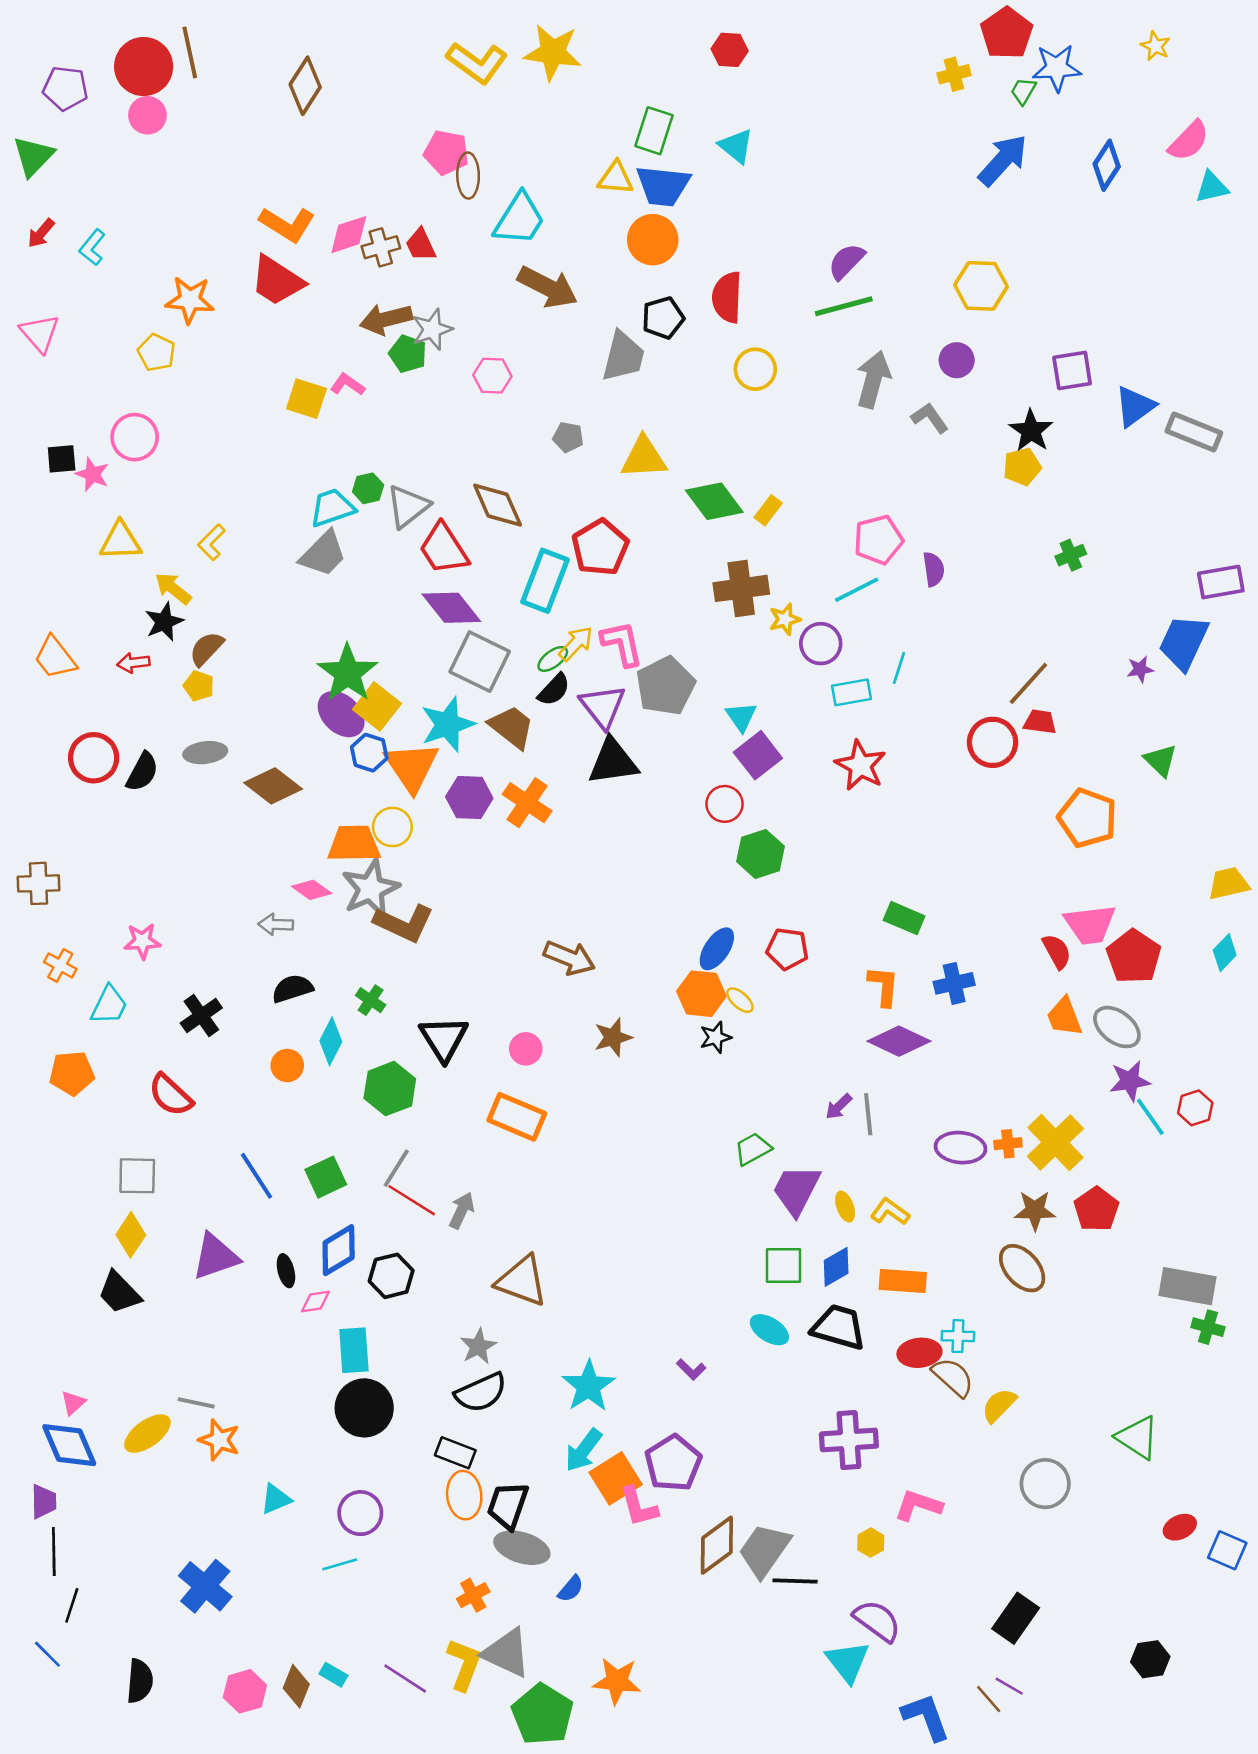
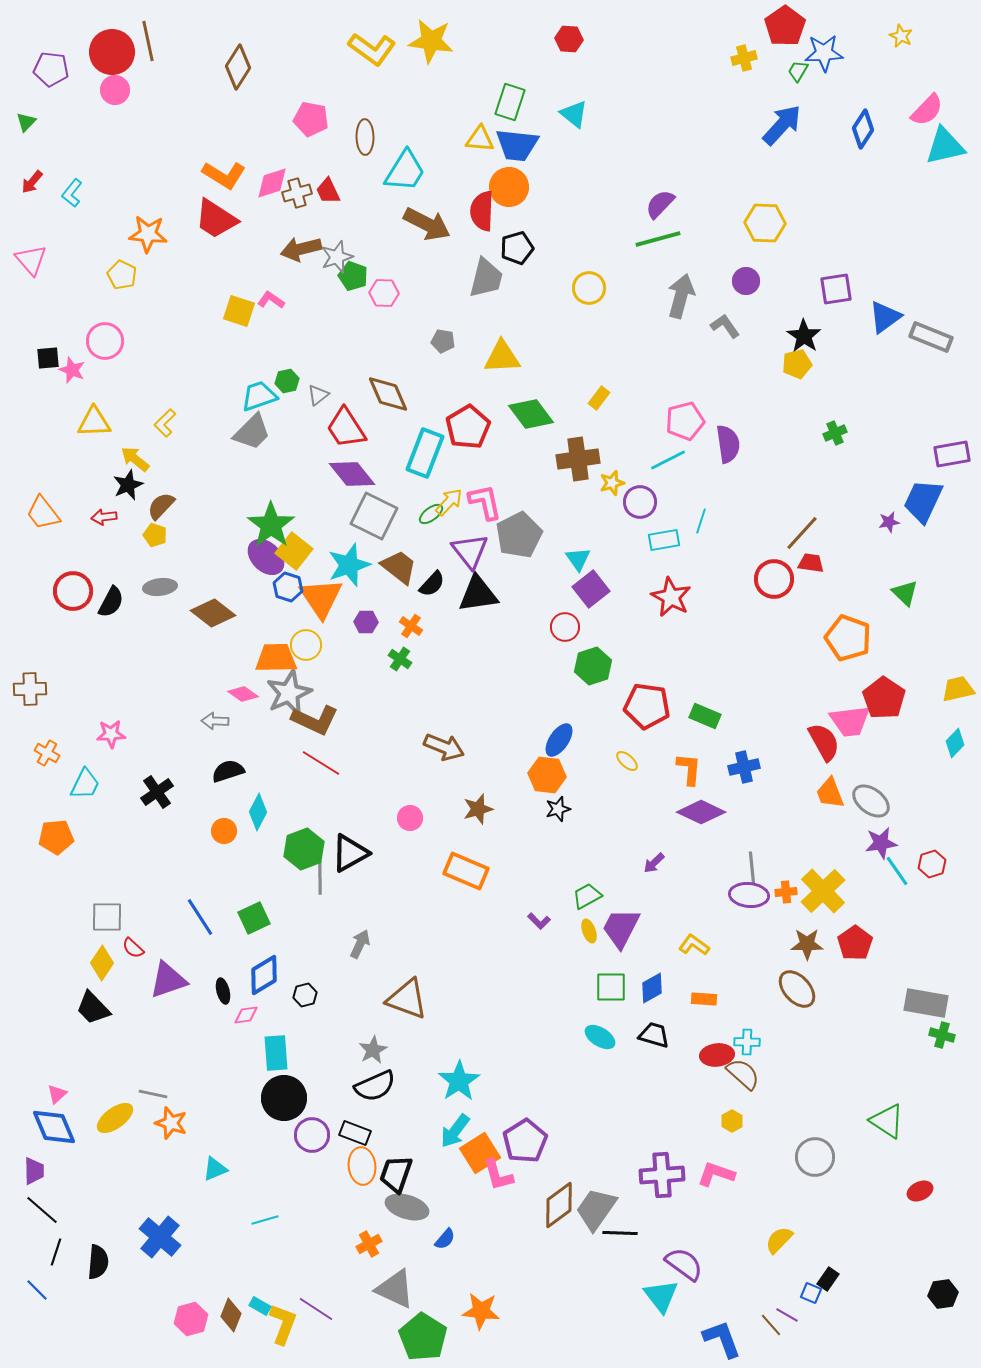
pink pentagon: (446, 152) -> (311, 119), moved
green triangle: (33, 156) -> (26, 122), size x0.6
cyan triangle: (1212, 187) -> (945, 146), size x1.5
red semicircle: (727, 297) -> (482, 211), moved
green pentagon: (408, 354) -> (353, 276), moved
green diamond: (714, 501) -> (531, 414), moved
gray triangle: (408, 506) -> (318, 395), size x0.6
purple semicircle: (934, 569) -> (728, 444), size x1.4
black semicircle: (554, 690) -> (432, 584), moved
purple hexagon: (469, 797) -> (366, 622), size x0.7
orange cross: (527, 803) -> (411, 626), size x0.6
red pentagon: (787, 949) -> (647, 706), moved, size x1.4
red semicircle: (1057, 951) -> (824, 742), size x1.4
red pentagon: (1134, 957) -> (884, 698), moved
green cross: (371, 1000) -> (400, 659), moved
yellow ellipse: (740, 1000) -> (627, 761), moved
black triangle: (444, 1039) -> (350, 853), moved, turned 33
red semicircle: (171, 1095) -> (133, 948), moved, size x0.6
gray line: (868, 1114) -> (752, 868), moved
orange rectangle: (517, 1117) -> (466, 871), moved
gray line: (396, 1168) -> (320, 878), moved, turned -32
red line: (412, 1200) -> (321, 763), moved
yellow ellipse: (845, 1207) -> (589, 931), moved
black hexagon: (391, 1276) -> (305, 995), size x0.7
orange rectangle: (903, 1281) -> (704, 999), size x0.7
black trapezoid: (839, 1327) -> (654, 1035), size x0.7
purple L-shape: (691, 1369) -> (539, 921), moved
yellow semicircle: (999, 1405) -> (779, 1240), moved
purple cross: (849, 1440) -> (662, 1175), moved
purple circle: (360, 1513) -> (312, 1135), moved
yellow hexagon: (871, 1543) -> (732, 1121), moved
blue square: (1227, 1550) -> (811, 1293), moved, size x0.7
black line: (54, 1552) -> (42, 1210), turned -48
black rectangle: (1016, 1618) -> (828, 1279), moved, size x0.6
black hexagon: (1150, 1659) -> (943, 1294), moved
yellow L-shape: (464, 1664) -> (283, 1324), moved
black semicircle: (140, 1681) -> (98, 1262), moved

